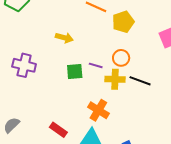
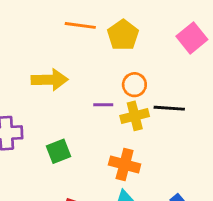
yellow arrow: (64, 38) -> (50, 80), size x1.4
green square: (75, 71) -> (59, 151), moved

